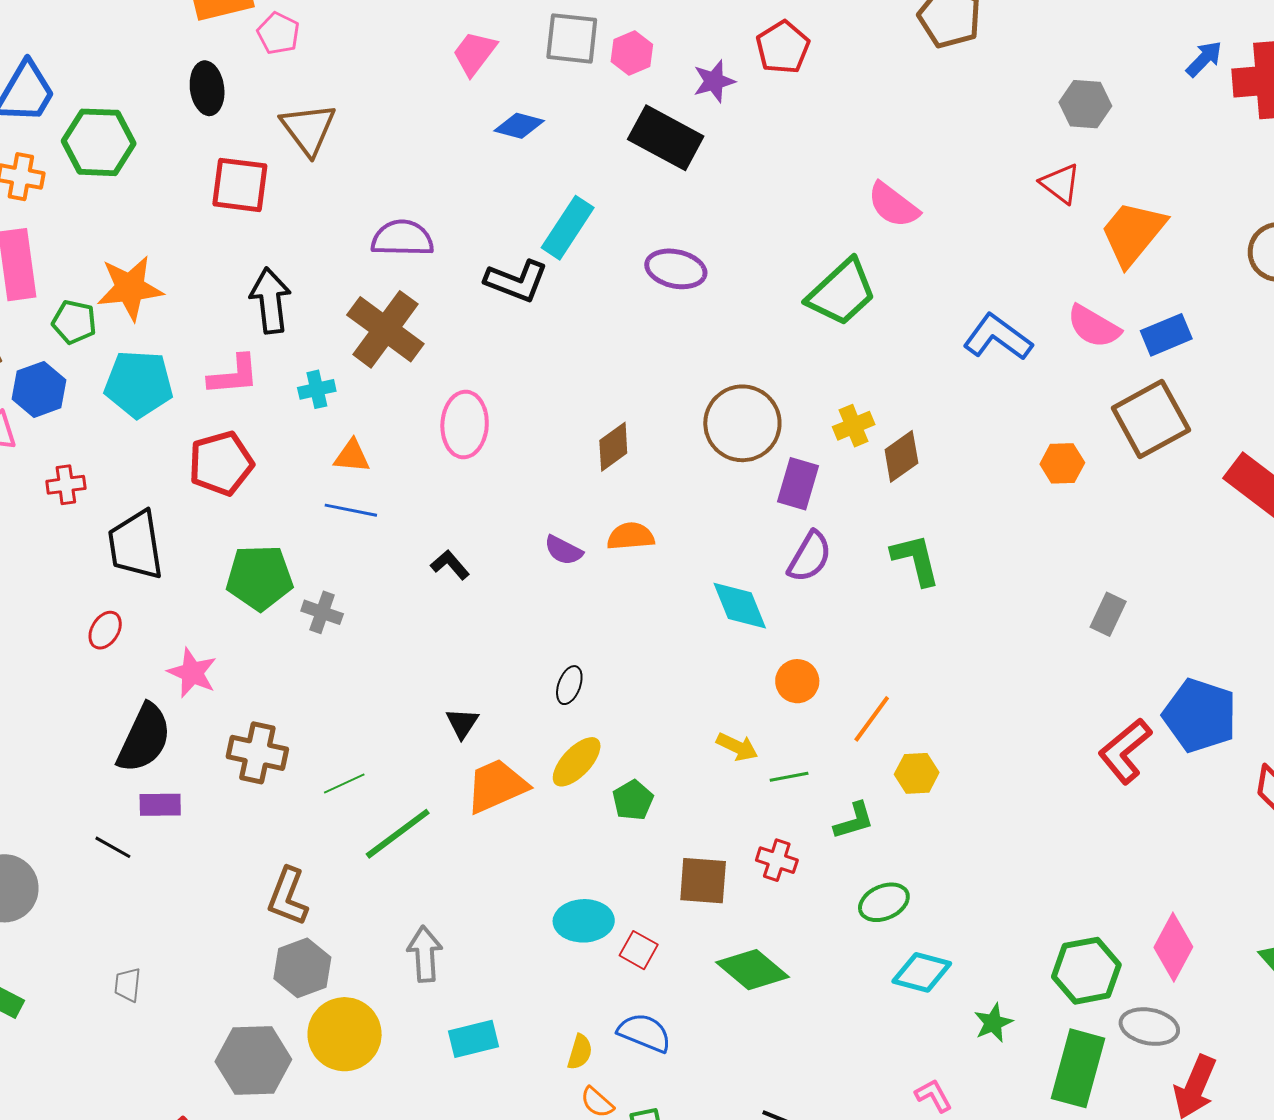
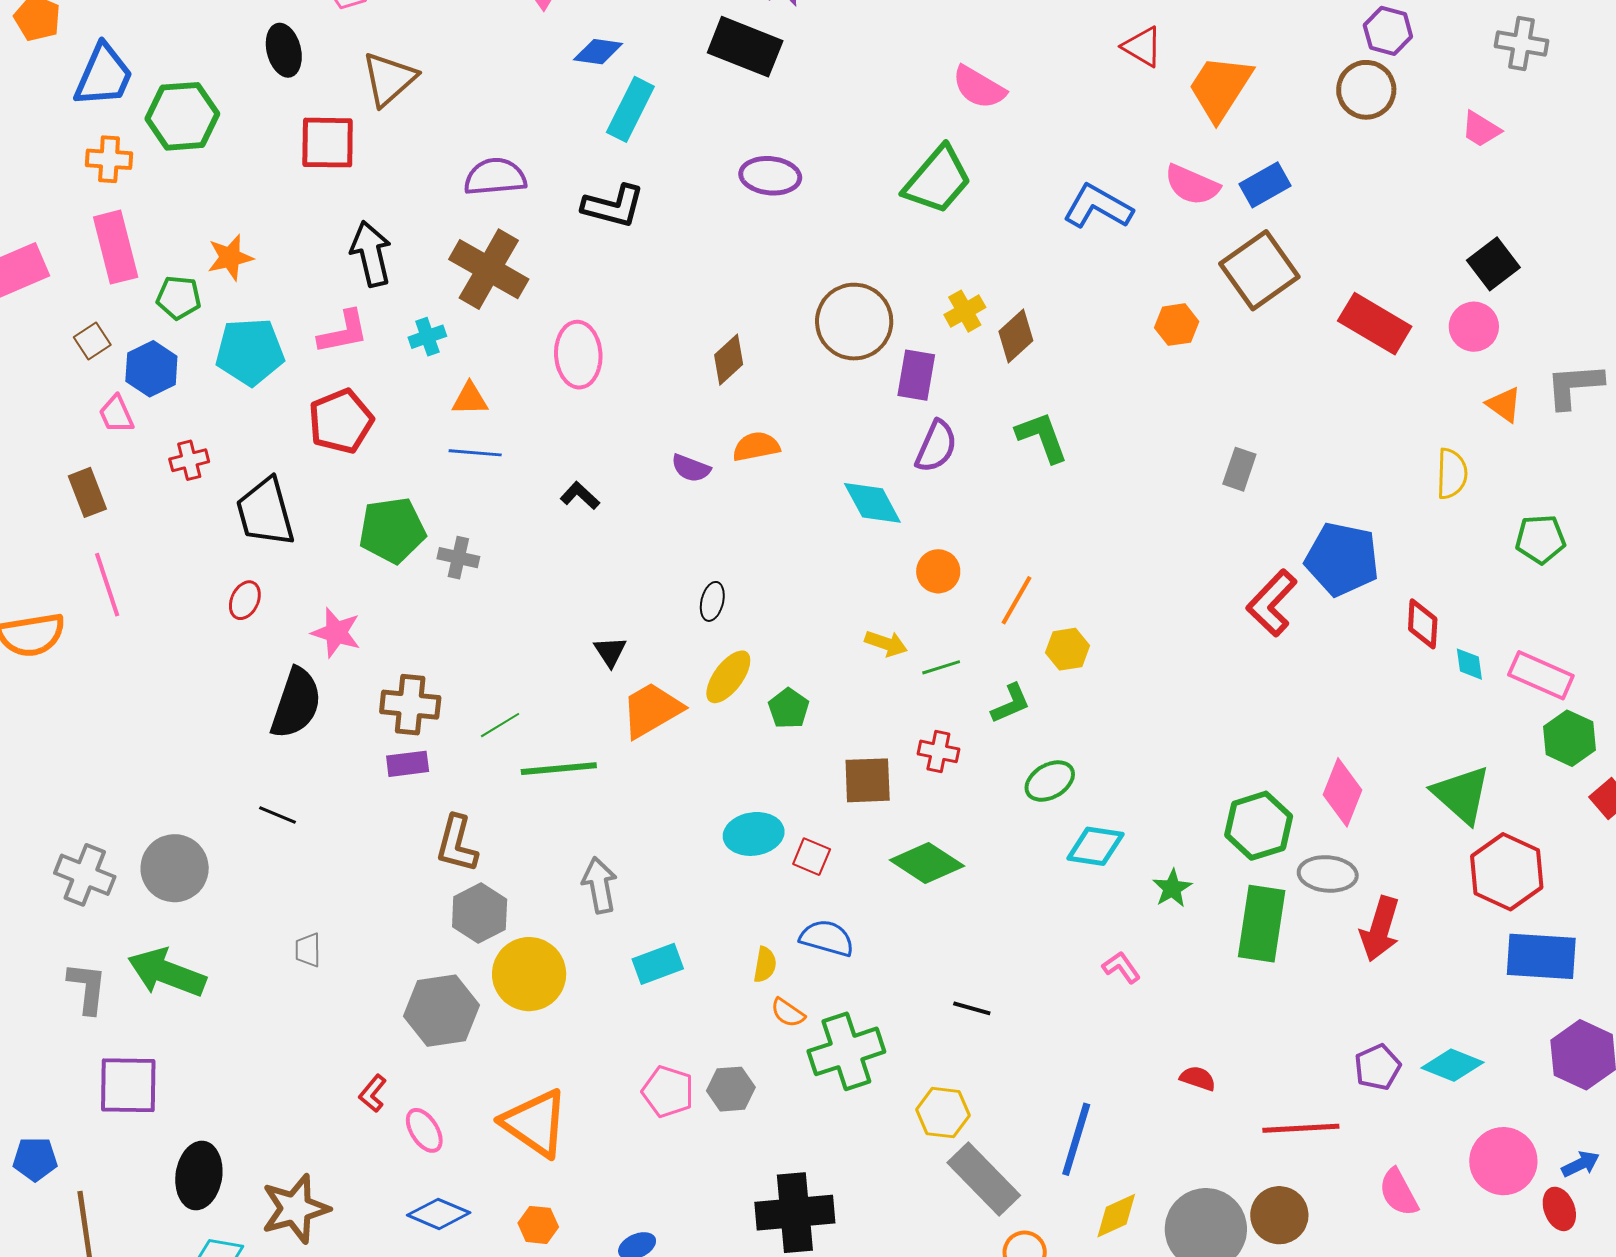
brown triangle: (308, 129) -> (389, 79), turned 32
cyan rectangle: (568, 228) -> (630, 109), moved
orange star: (130, 288) -> (230, 258), size x0.7
purple rectangle: (160, 805) -> (408, 764), moved
green line: (398, 834) -> (559, 769), turned 38

